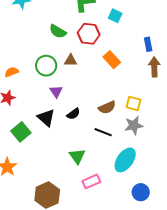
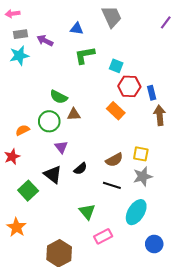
green semicircle: (58, 31) -> (59, 97), moved
red hexagon: (89, 34) -> (129, 86), moved
orange semicircle: (12, 72) -> (23, 130), moved

